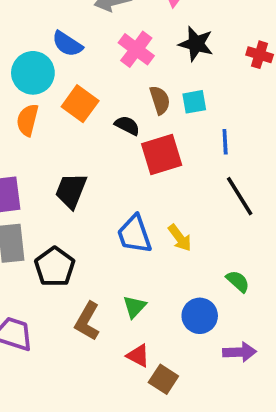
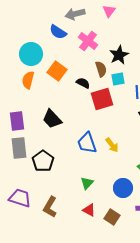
blue semicircle: (67, 44) -> (58, 32), moved
black star: (196, 44) -> (119, 55), moved, turned 30
cyan square: (194, 102) -> (118, 79), moved
black trapezoid: (71, 191) -> (52, 119), turned -65
brown L-shape: (87, 321) -> (50, 207), moved
brown square: (163, 379) -> (112, 217), moved

